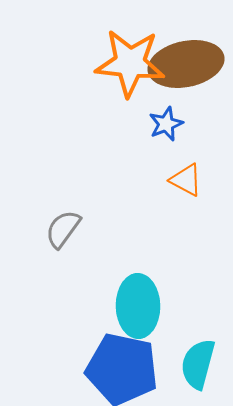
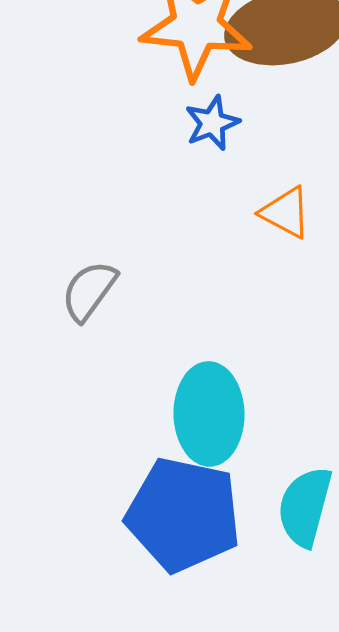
blue star: (166, 124) -> (212, 123), moved

